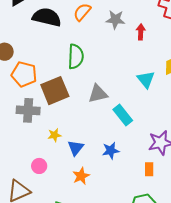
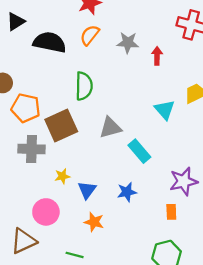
pink circle: (39, 166) -> (46, 212), size x1.5
orange star: (81, 176) -> (94, 222), turned -30

